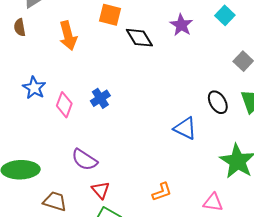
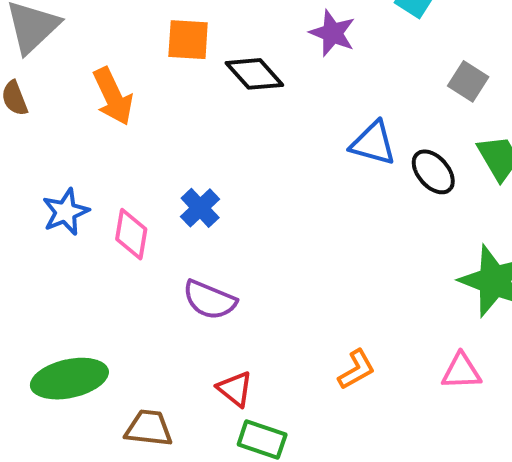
blue star: (34, 88) -> (66, 212), turned 30
blue triangle: (185, 128) -> (373, 143), moved
purple semicircle: (84, 160) -> (210, 300), moved

